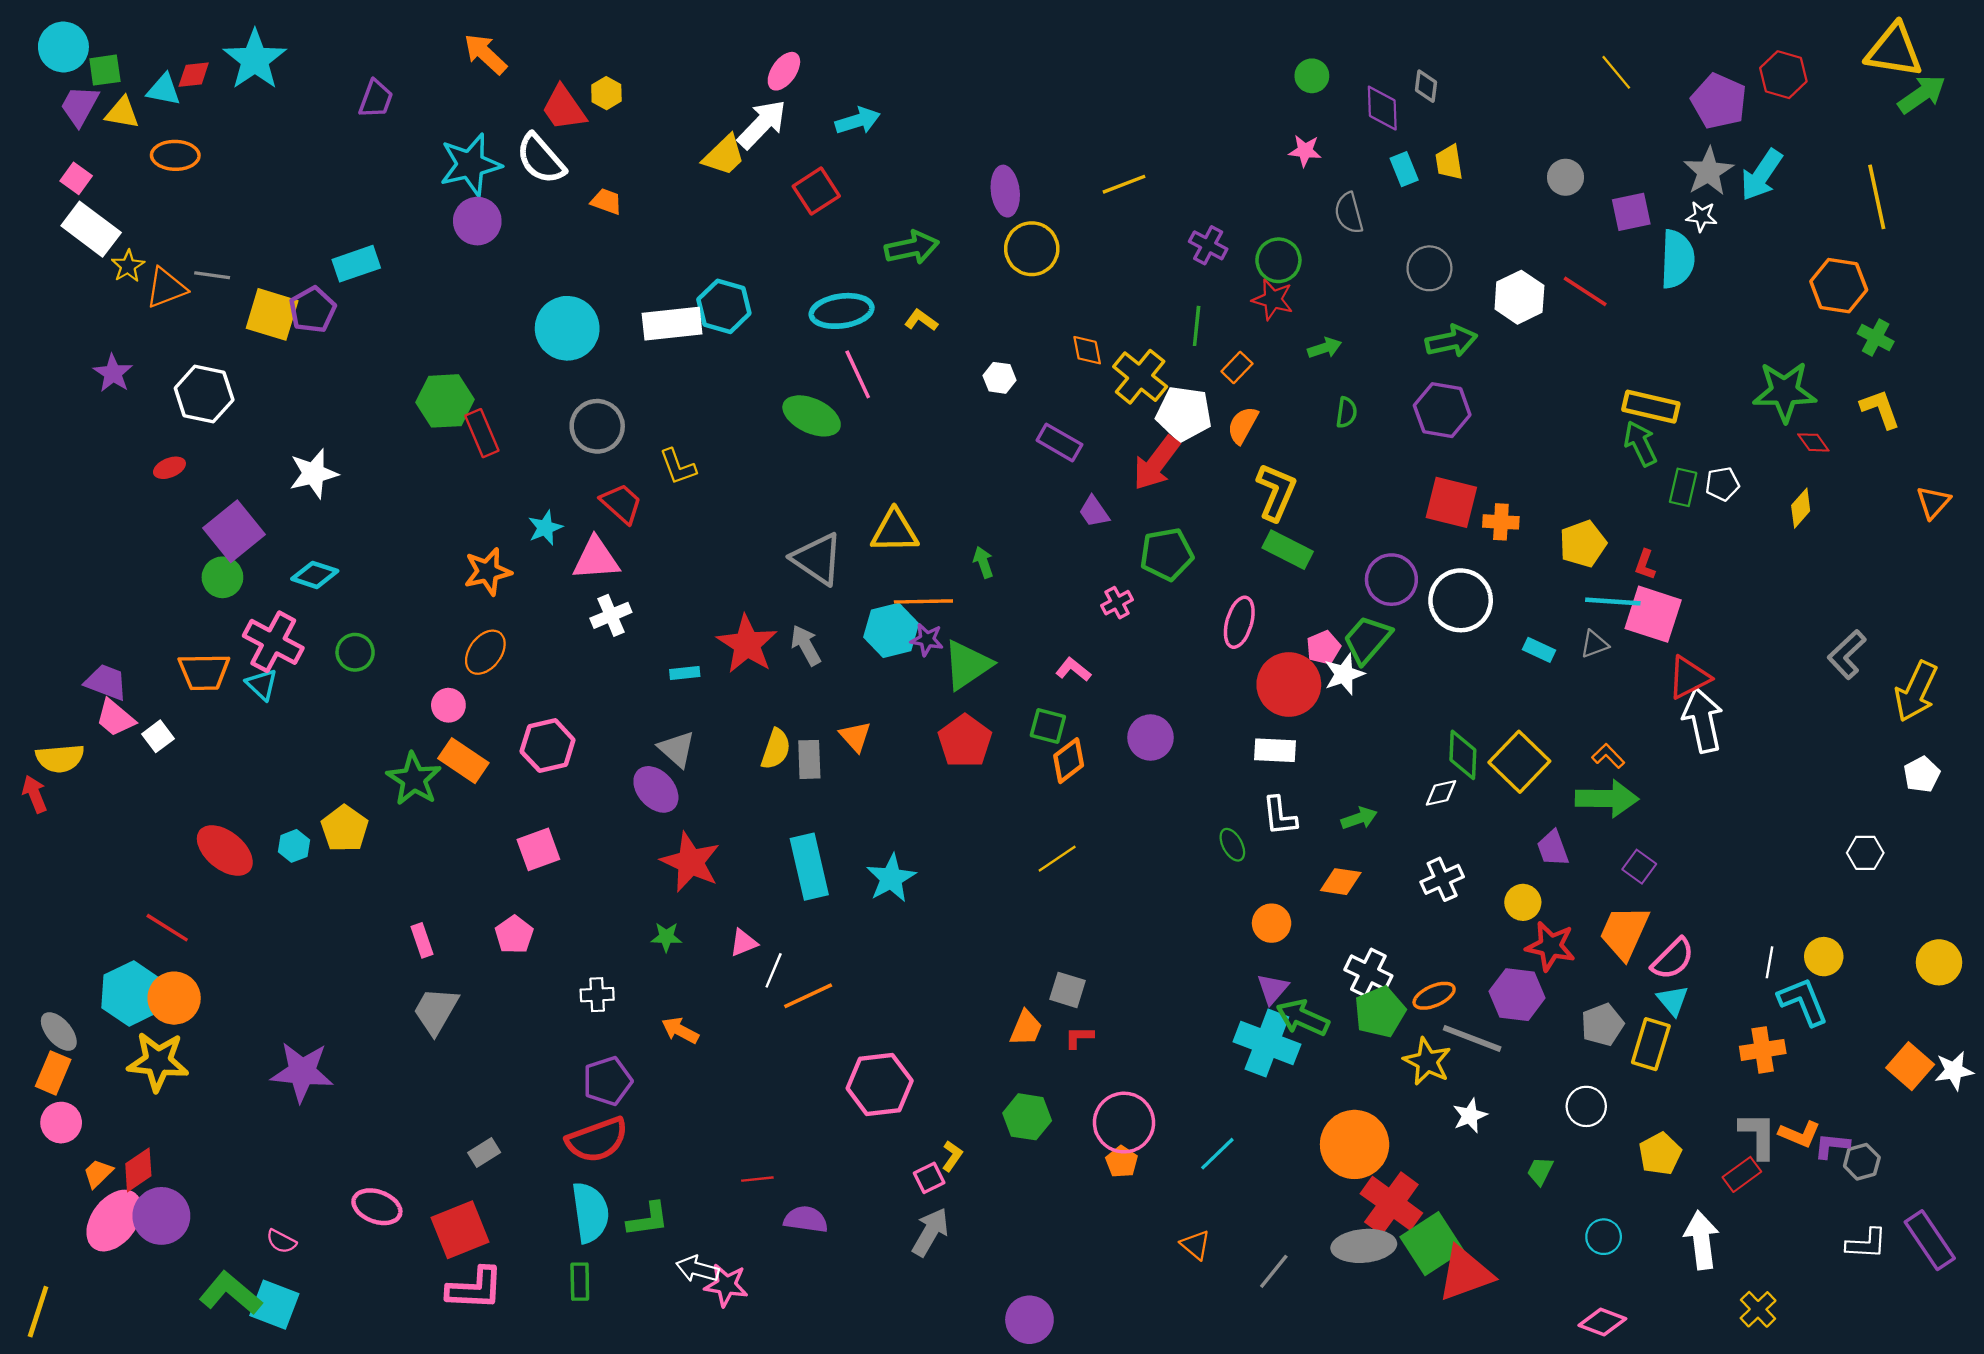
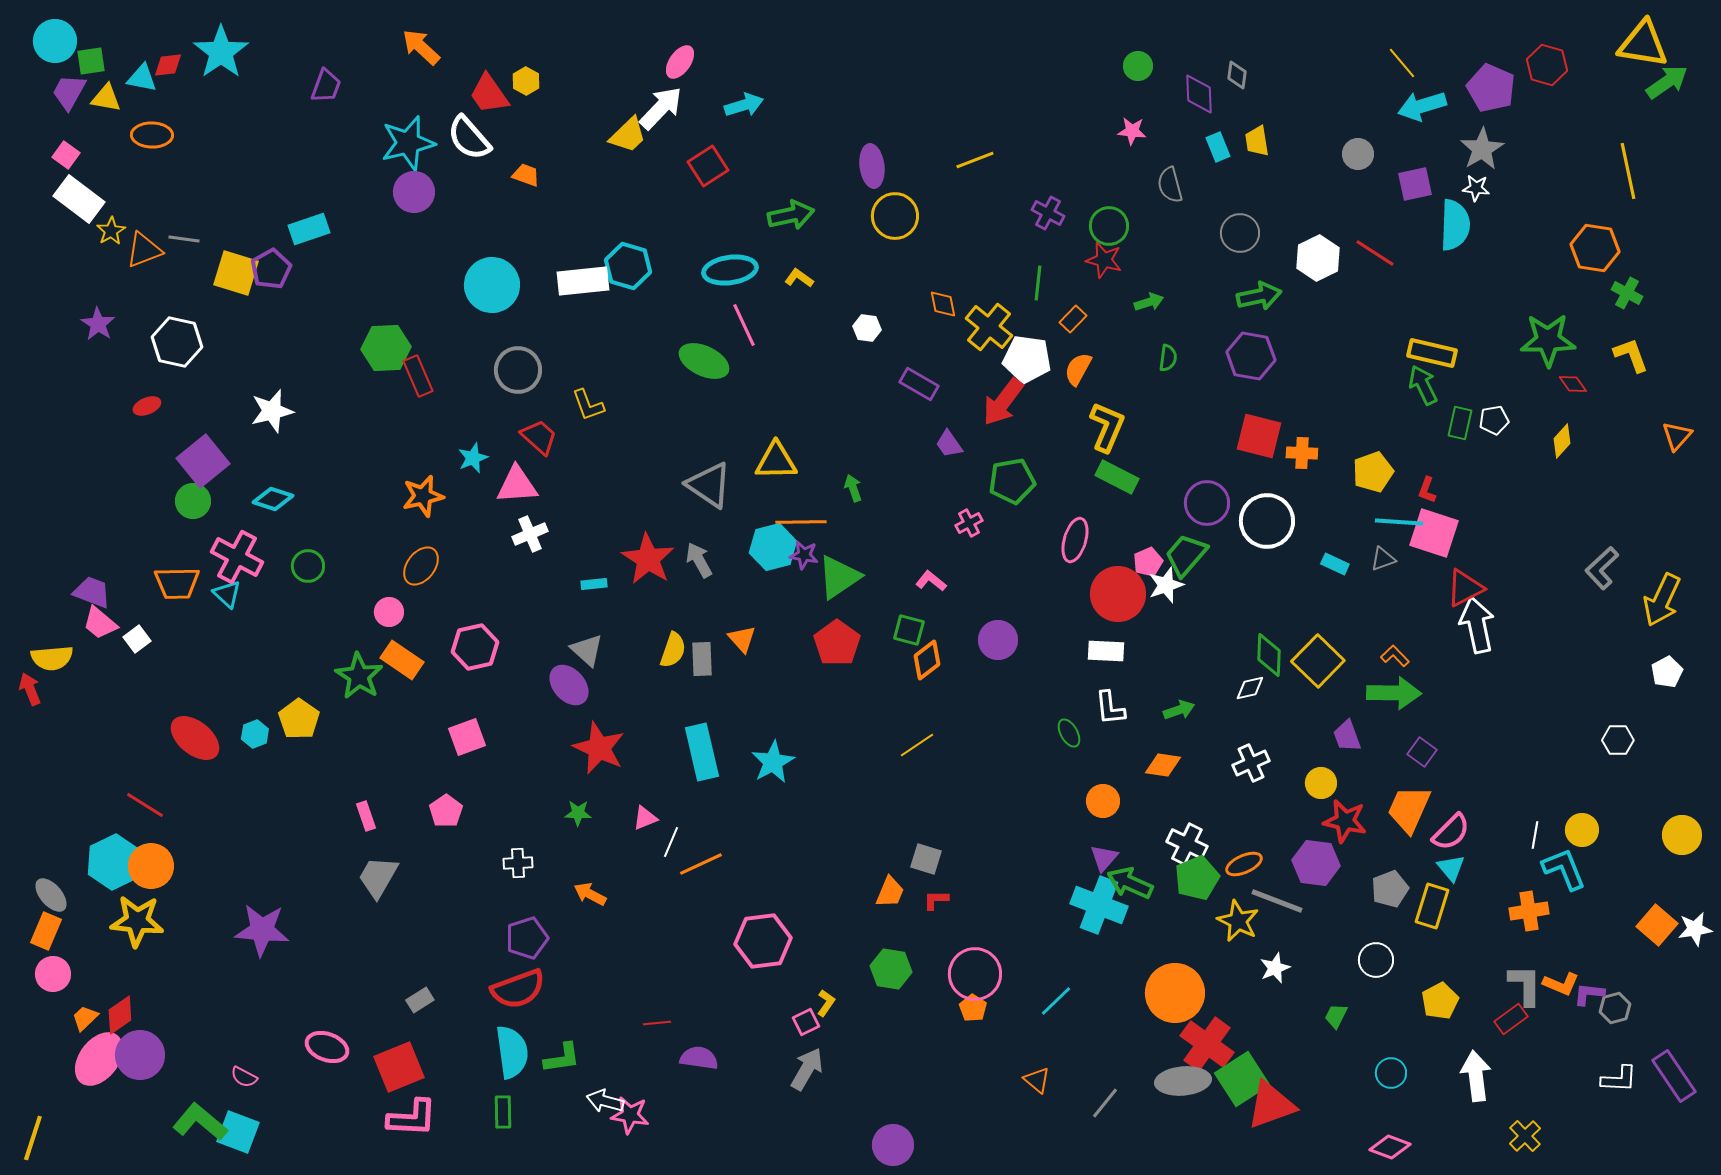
cyan arrow: (1761, 175) -> (1422, 106), moved, turned 39

